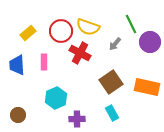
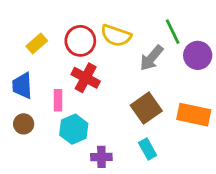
gray arrow: (115, 44) -> (152, 58), size x1.5
red cross: (80, 53) -> (86, 78), moved
pink rectangle: (44, 62) -> (58, 100), moved
brown circle: (18, 115) -> (24, 124), moved

